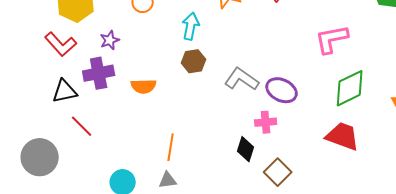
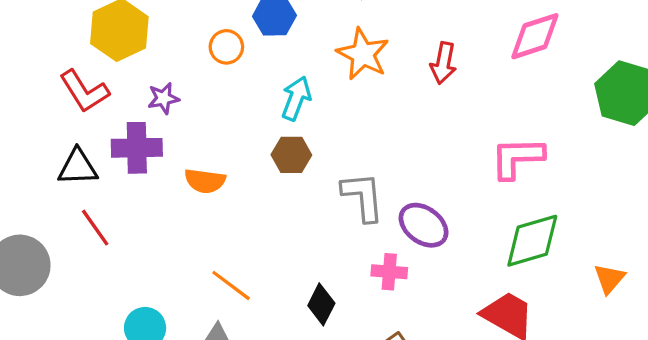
gray L-shape: (242, 79) -> (363, 197), turned 40
orange line: (171, 147) -> (231, 285), turned -72
black diamond: (246, 149) -> (321, 304), moved

